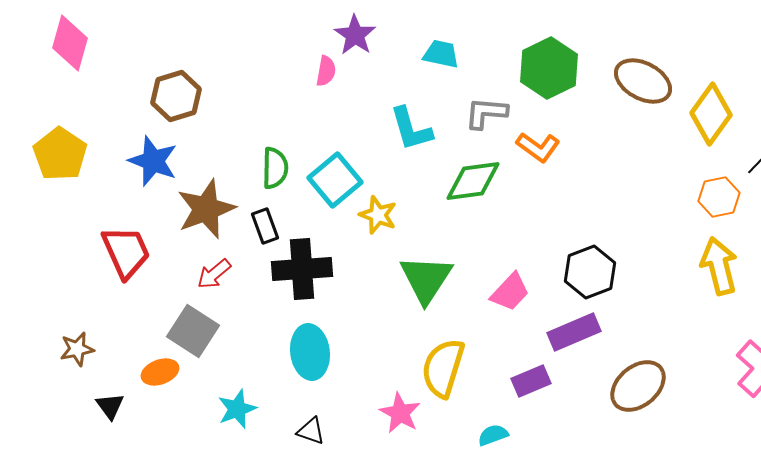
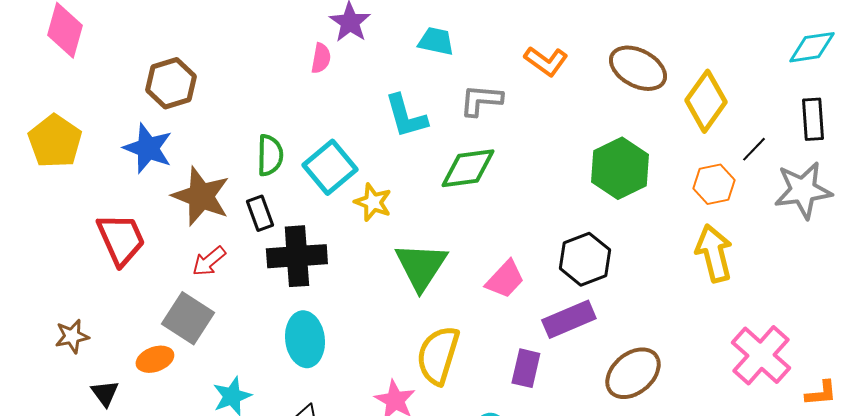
green hexagon: (549, 68) -> (620, 168), moved
orange L-shape: (538, 147) -> (546, 61), moved
brown star: (206, 209) -> (201, 196), turned -30
purple rectangle: (531, 381) -> (526, 368), turned -54

